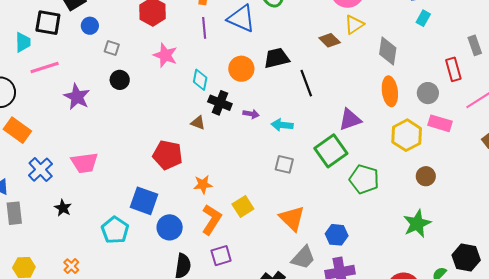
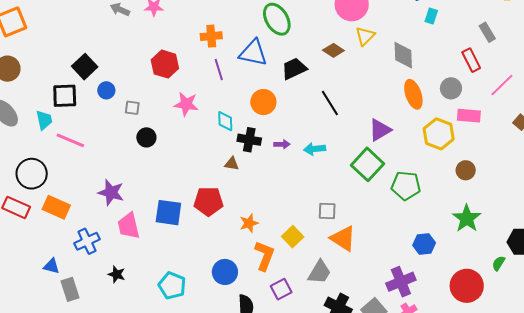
brown diamond: (330, 40) -> (333, 50), moved
black trapezoid: (277, 58) -> (294, 69), moved
pink line: (45, 67) -> (70, 140), turned 52
purple star: (77, 97) -> (111, 192), moved
pink trapezoid: (84, 163) -> (129, 226), turned 96
gray square: (284, 164) -> (327, 211), moved
blue cross: (41, 170) -> (87, 241), turned 30
blue square: (144, 201) -> (168, 213), moved
blue hexagon: (337, 235) -> (424, 244), moved
gray trapezoid: (303, 258) -> (319, 272), moved

